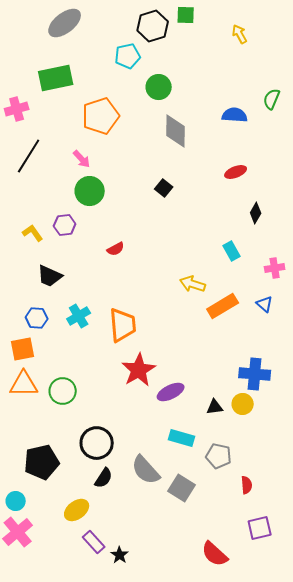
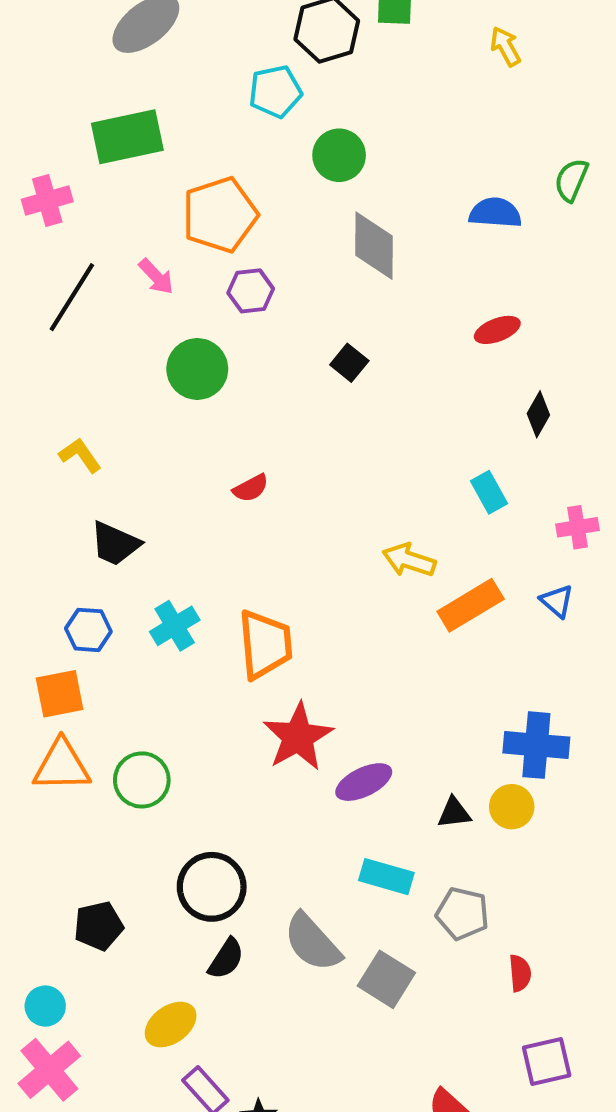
pink arrow: (82, 159) -> (156, 276), moved
purple hexagon: (65, 225) -> (251, 291), moved
black pentagon: (42, 462) -> (99, 926), size x0.7

